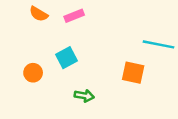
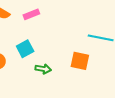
green arrow: (84, 96) -> (43, 69), moved

